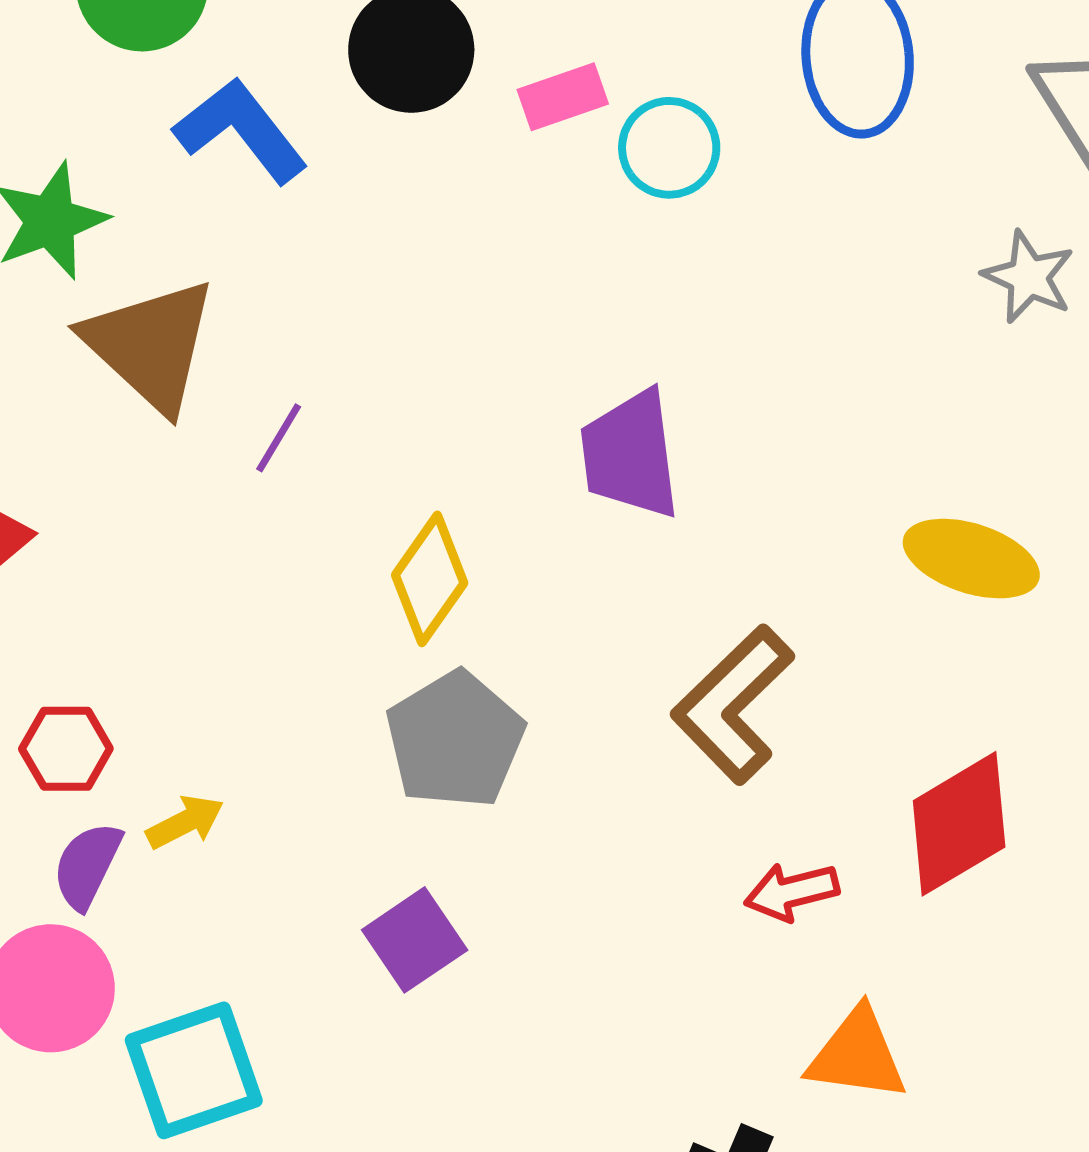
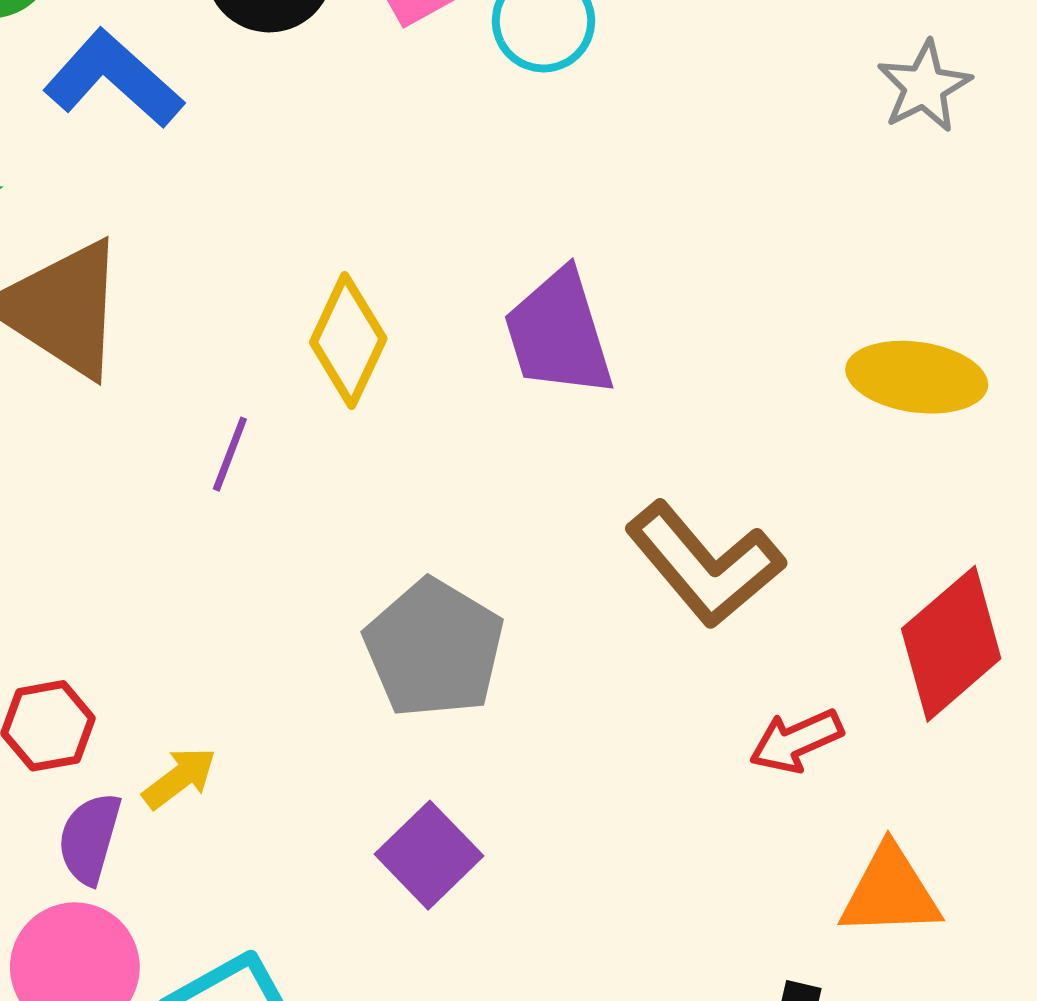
gray star: (1029, 277) -> (924, 87), turned 30
purple line: (279, 438) -> (230, 454), moved
yellow diamond: (430, 579) -> (348, 341), moved
brown L-shape: (733, 704) -> (705, 564), turned -76

